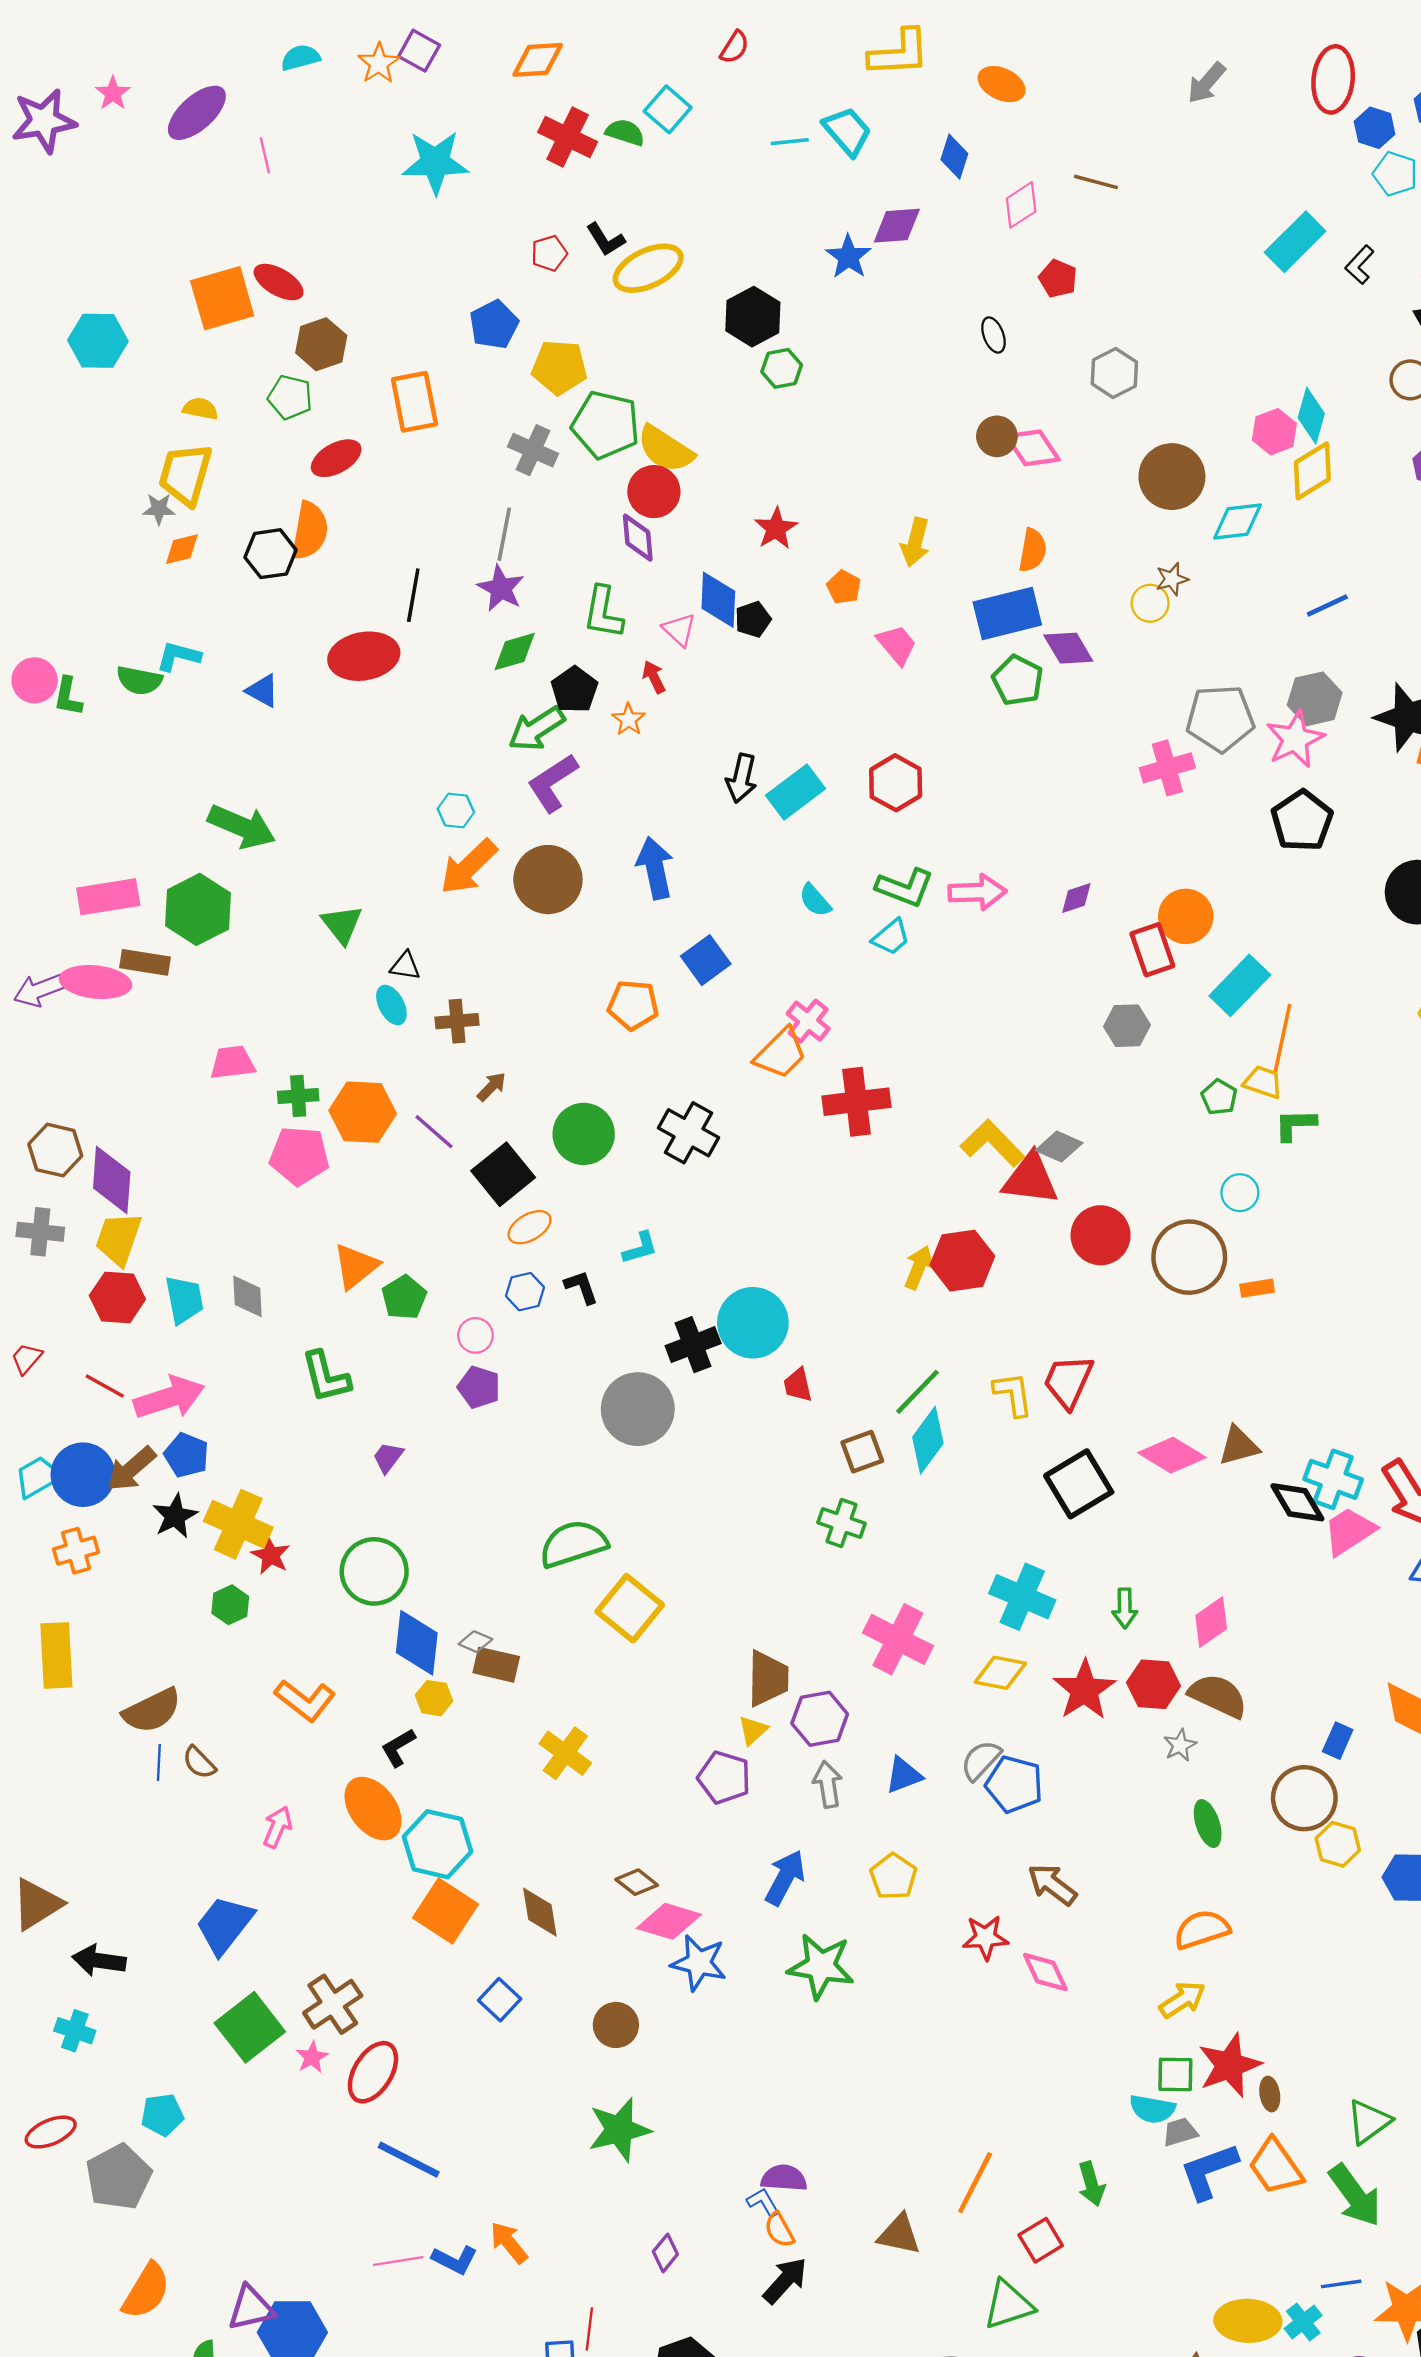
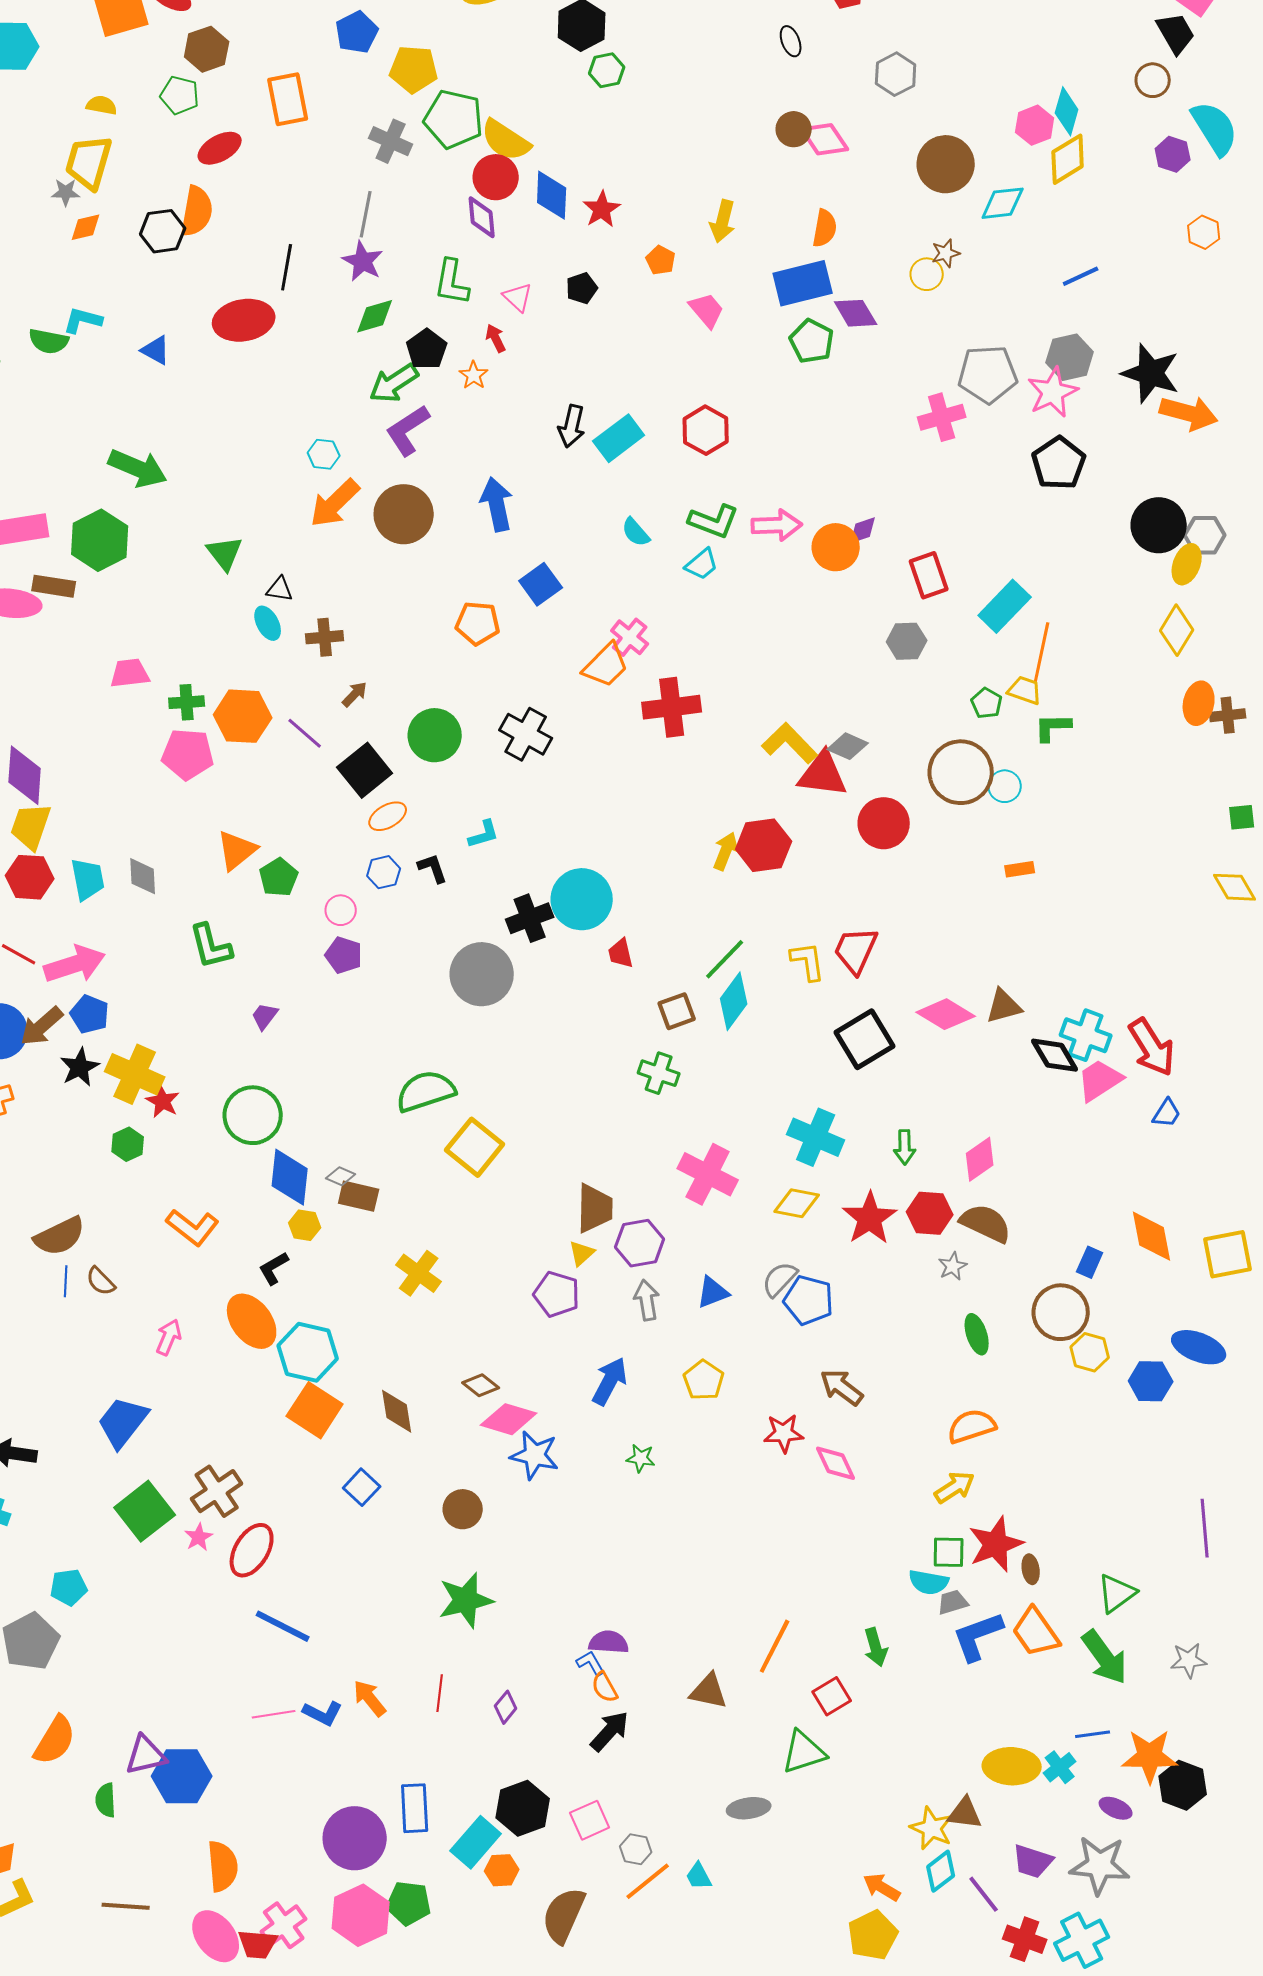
blue diamond: (718, 600) -> (552, 195), moved
orange circle: (1186, 916) -> (836, 547), moved
brown circle: (1189, 1257) -> (961, 772), moved
green star: (821, 1966) -> (641, 1458), size x0.5
red line: (589, 2329) -> (440, 1693), moved

